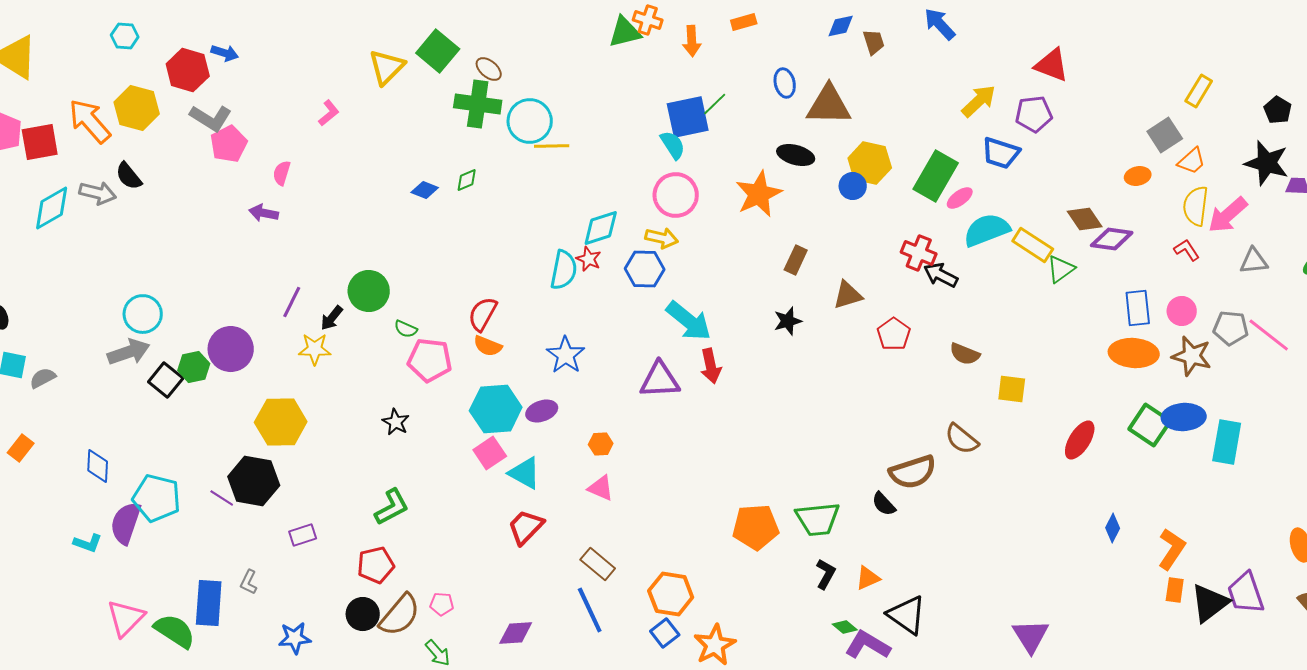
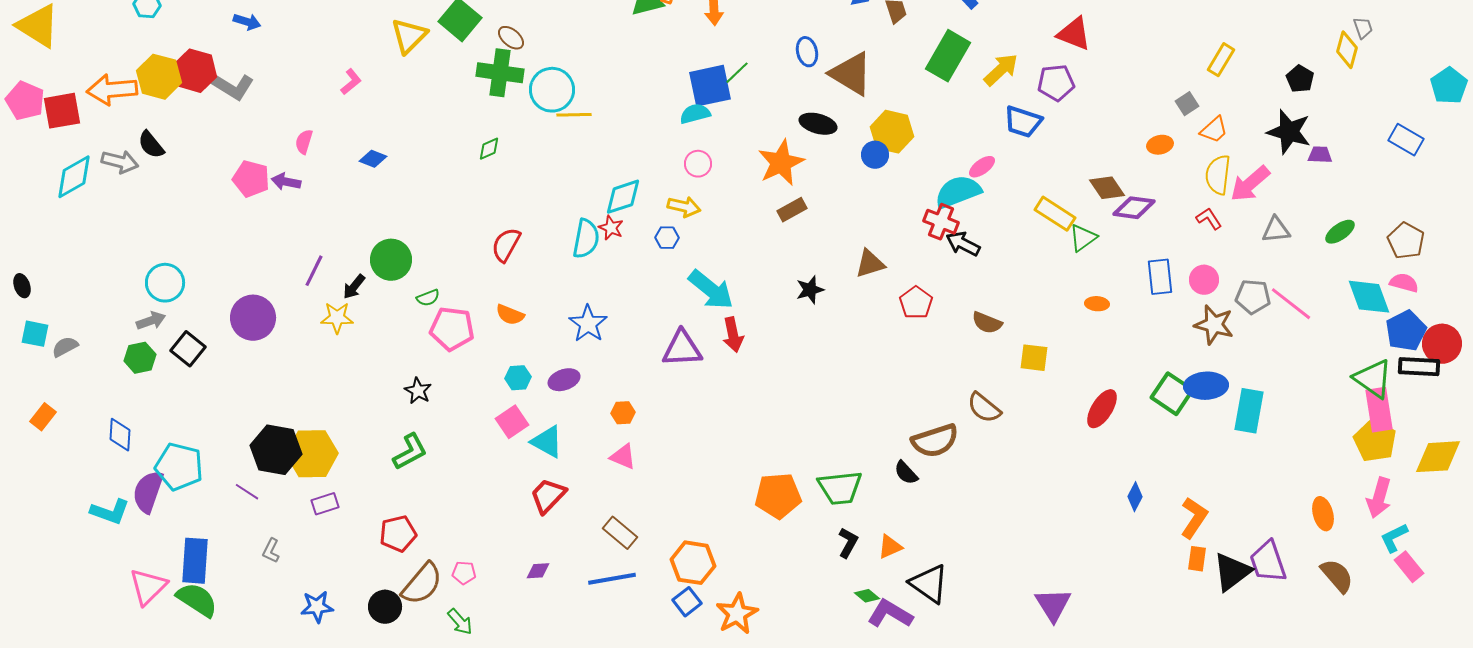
red hexagon: (188, 70) -> (195, 71), moved
brown triangle: (829, 105) -> (851, 74), turned 30
orange arrow: (90, 121) -> (112, 90), turned -54
gray square: (1165, 135) -> (1187, 104), size x0.7
pink pentagon: (229, 144) -> (251, 179), moved, turned -30
cyan semicircle: (673, 145) -> (695, 114), turned -72
green rectangle: (936, 176) -> (948, 56), moved
blue diamond: (425, 190) -> (373, 159), moved
pink circle: (676, 195) -> (698, 164), size x0.6
cyan semicircle: (987, 230) -> (958, 192), moved
brown rectangle: (796, 260) -> (792, 210), moved, turned 36
blue hexagon: (645, 269) -> (667, 238), size x0.6
red semicircle: (483, 314) -> (506, 245), moved
green semicircle: (406, 329) -> (428, 298), turned -45
gray arrow: (129, 352) -> (151, 321), size x0.7
orange ellipse: (1134, 353) -> (1097, 304), moved, size x0.5
green hexagon: (194, 367) -> (140, 358), moved
cyan hexagon: (496, 409) -> (518, 378), size x0.5
yellow hexagon: (281, 422) -> (312, 454), moved
purple line: (222, 498) -> (247, 492), moved
green L-shape: (392, 507) -> (410, 452), moved
cyan L-shape: (88, 543) -> (110, 512), size x1.4
blue rectangle: (209, 603) -> (195, 561), moved
blue line: (590, 610) -> (612, 579), turned -75
black circle: (363, 614) -> (385, 607), moved
purple diamond: (516, 633) -> (538, 571), moved, size x0.7

